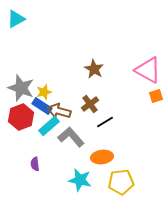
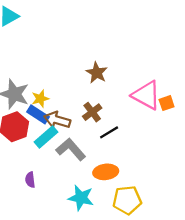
pink triangle: (148, 70) -> (146, 95), moved

